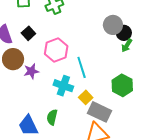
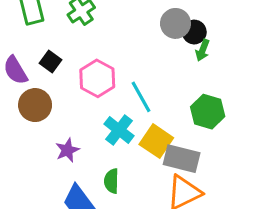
purple star: (31, 71) -> (67, 150), moved
cyan cross: (63, 86) -> (119, 130), turned 30
yellow square: (86, 97) -> (156, 141), size x1.5

